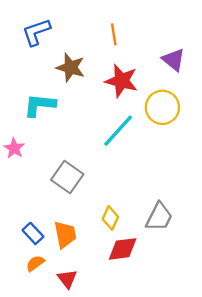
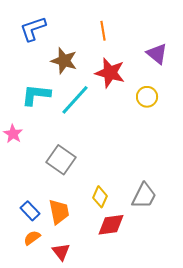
yellow circle: (162, 107) -> (147, 97), size x0.7
cyan line: (118, 131) -> (75, 100), moved

